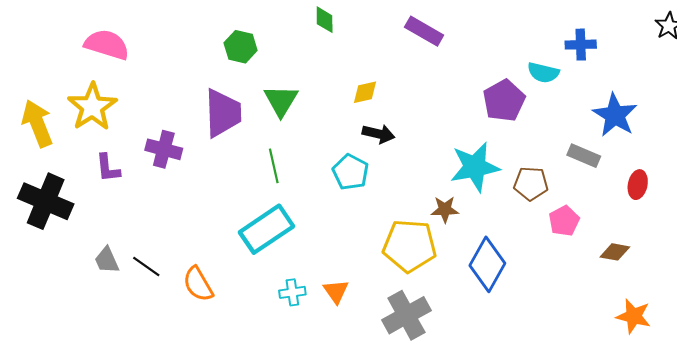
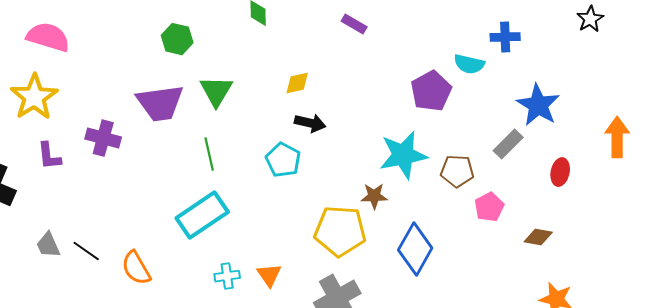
purple rectangle: (424, 31) -> (354, 24), size x0.7
purple trapezoid: (223, 113) -> (160, 103), turned 84
gray rectangle: (584, 156) -> (508, 144), turned -68

